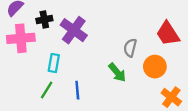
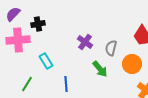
purple cross: (74, 30) -> (85, 42), moved, size x0.7
cyan rectangle: (54, 63) -> (46, 61), turned -42
green line: (47, 90) -> (27, 84), moved

